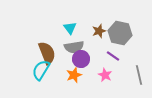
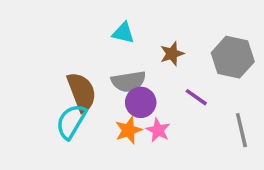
cyan triangle: (70, 28) -> (123, 33), moved, turned -40
gray hexagon: (120, 33) -> (233, 57), moved
pink star: (105, 75) -> (158, 130), moved

